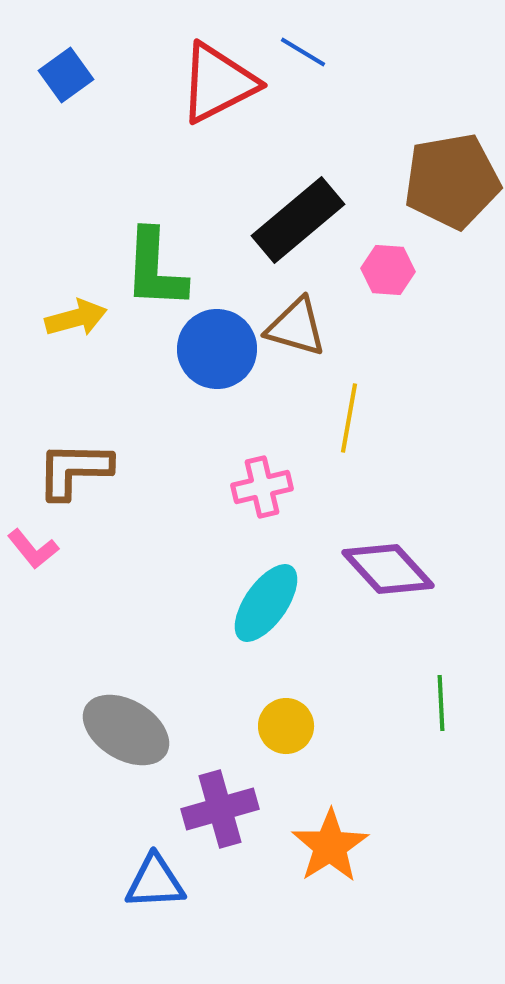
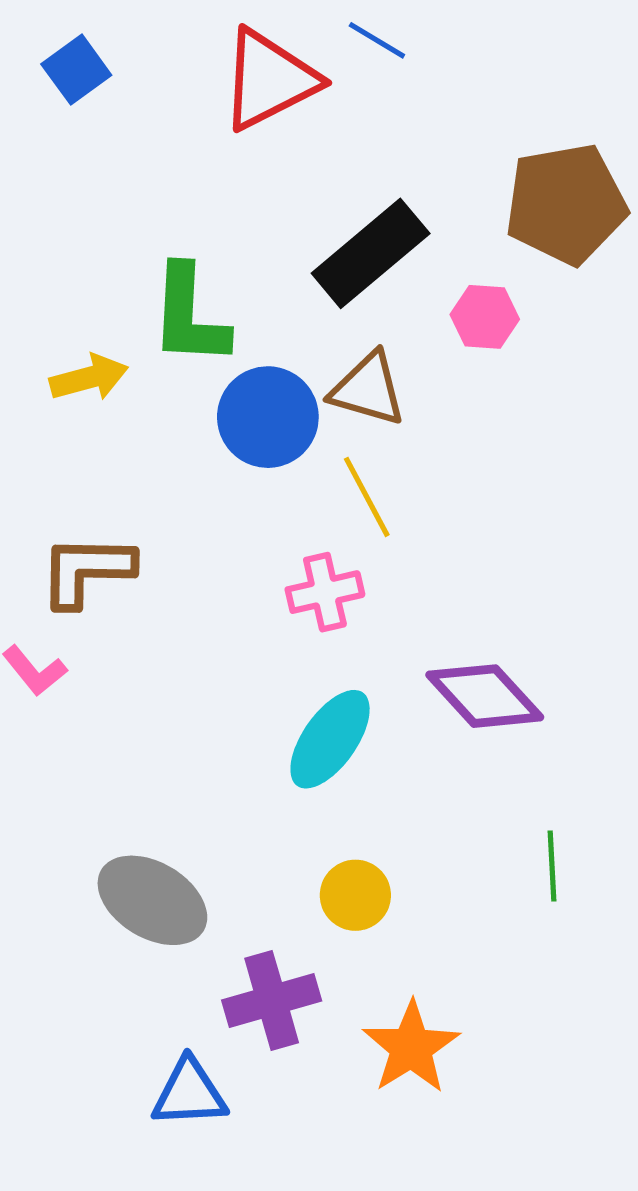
yellow line: (349, 418) -> (367, 497), moved, turned -38

